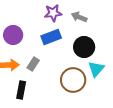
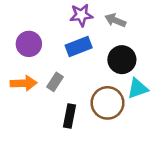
cyan triangle: (96, 69) -> (138, 88), turned 30
black rectangle: (21, 90) -> (69, 116), moved

